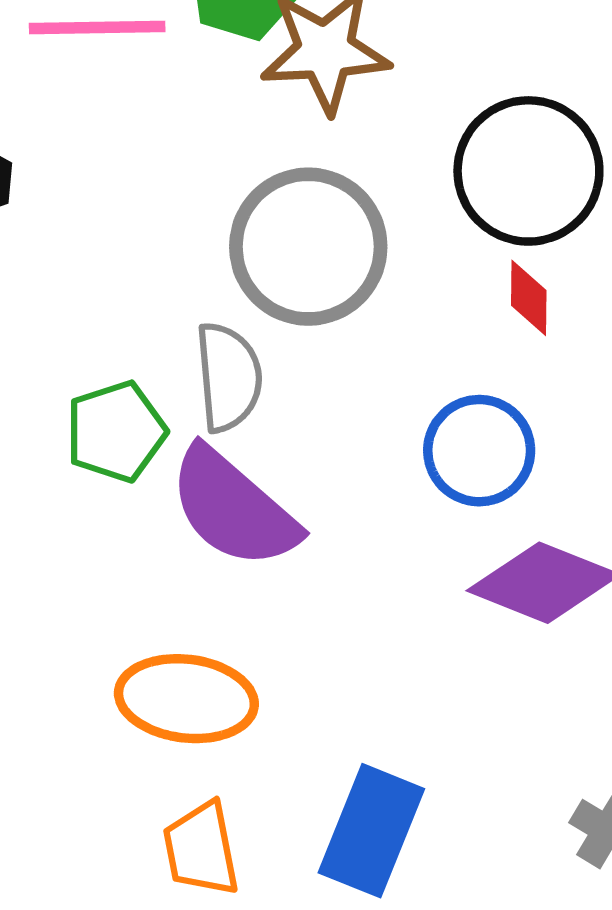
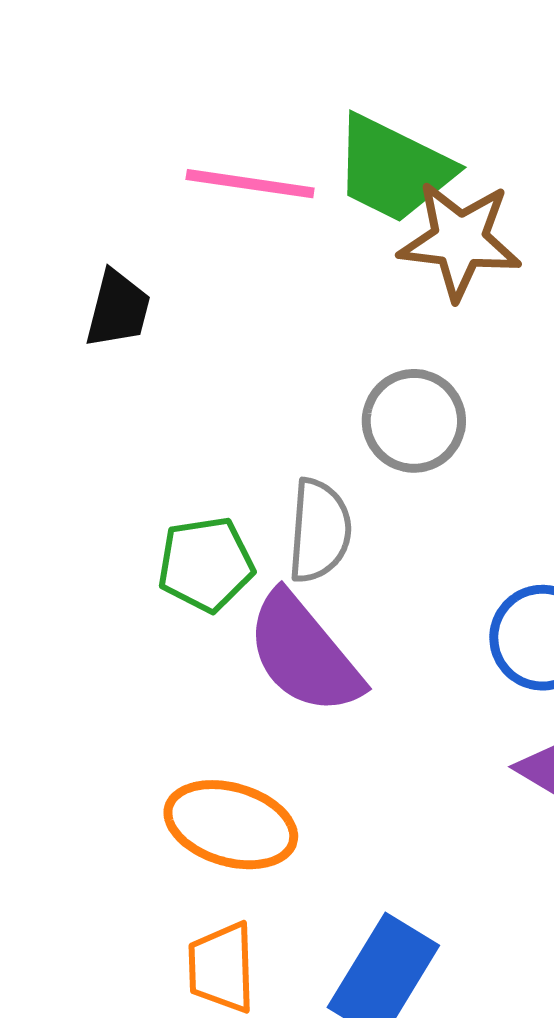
gray circle: (308, 247) -> (414, 421), size x0.7

